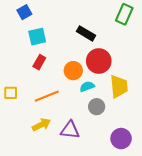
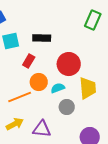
black rectangle: (86, 33) -> (42, 38), moved, turned -30
red rectangle: (39, 62) -> (29, 61), moved
orange circle: (73, 71) -> (39, 82), moved

